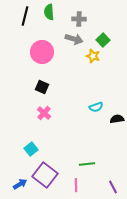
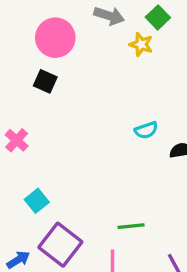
black square: (42, 87) -> (45, 81), moved
pink cross: (44, 113) -> (17, 140), moved

